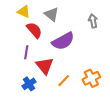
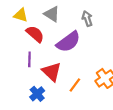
gray arrow: (93, 21) -> (87, 19), moved

